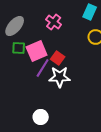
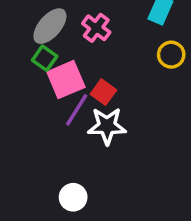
gray ellipse: (15, 26) -> (50, 26), moved
green square: (19, 48) -> (45, 58), moved, turned 32

